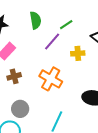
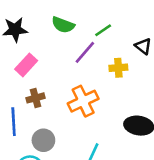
green semicircle: (35, 20) -> (63, 25), turned 120
orange cross: (51, 79) -> (83, 101), turned 35

